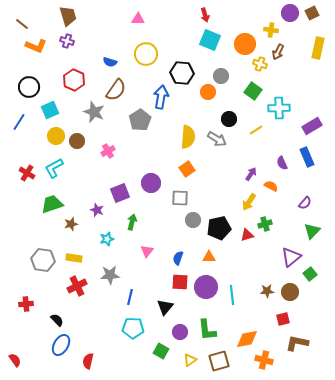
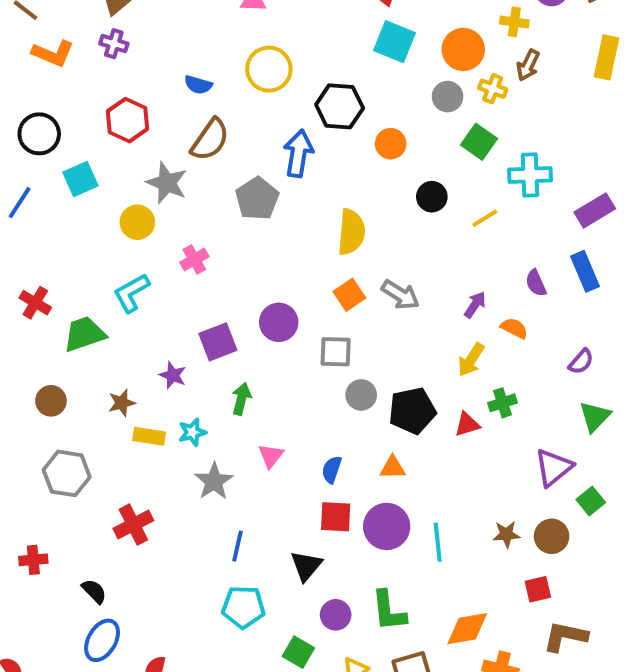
gray circle: (221, 76) -> (448, 97), moved
yellow circle: (56, 136) -> (137, 222), moved
gray arrow: (217, 139) -> (400, 295), moved
brown circle: (77, 141) -> (51, 401), moved
cyan L-shape: (54, 168) -> (131, 293), moved
green trapezoid: (52, 204) -> (84, 334), moved
yellow rectangle: (74, 258) -> (149, 436), moved
gray star: (110, 275) -> (214, 481), moved, turned -30

